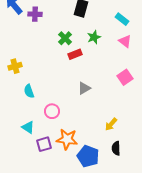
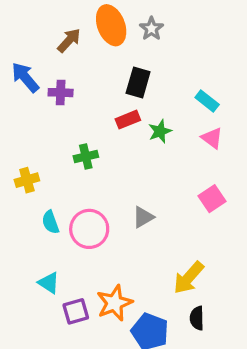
green cross: (65, 38) -> (86, 157), moved, turned 32
red rectangle: (75, 54) -> (128, 120), moved
pink circle: (52, 111) -> (89, 229), moved, size x1.5
yellow arrow: (111, 124) -> (189, 278), size x1.5
orange star: (67, 139) -> (114, 303), turned -30

